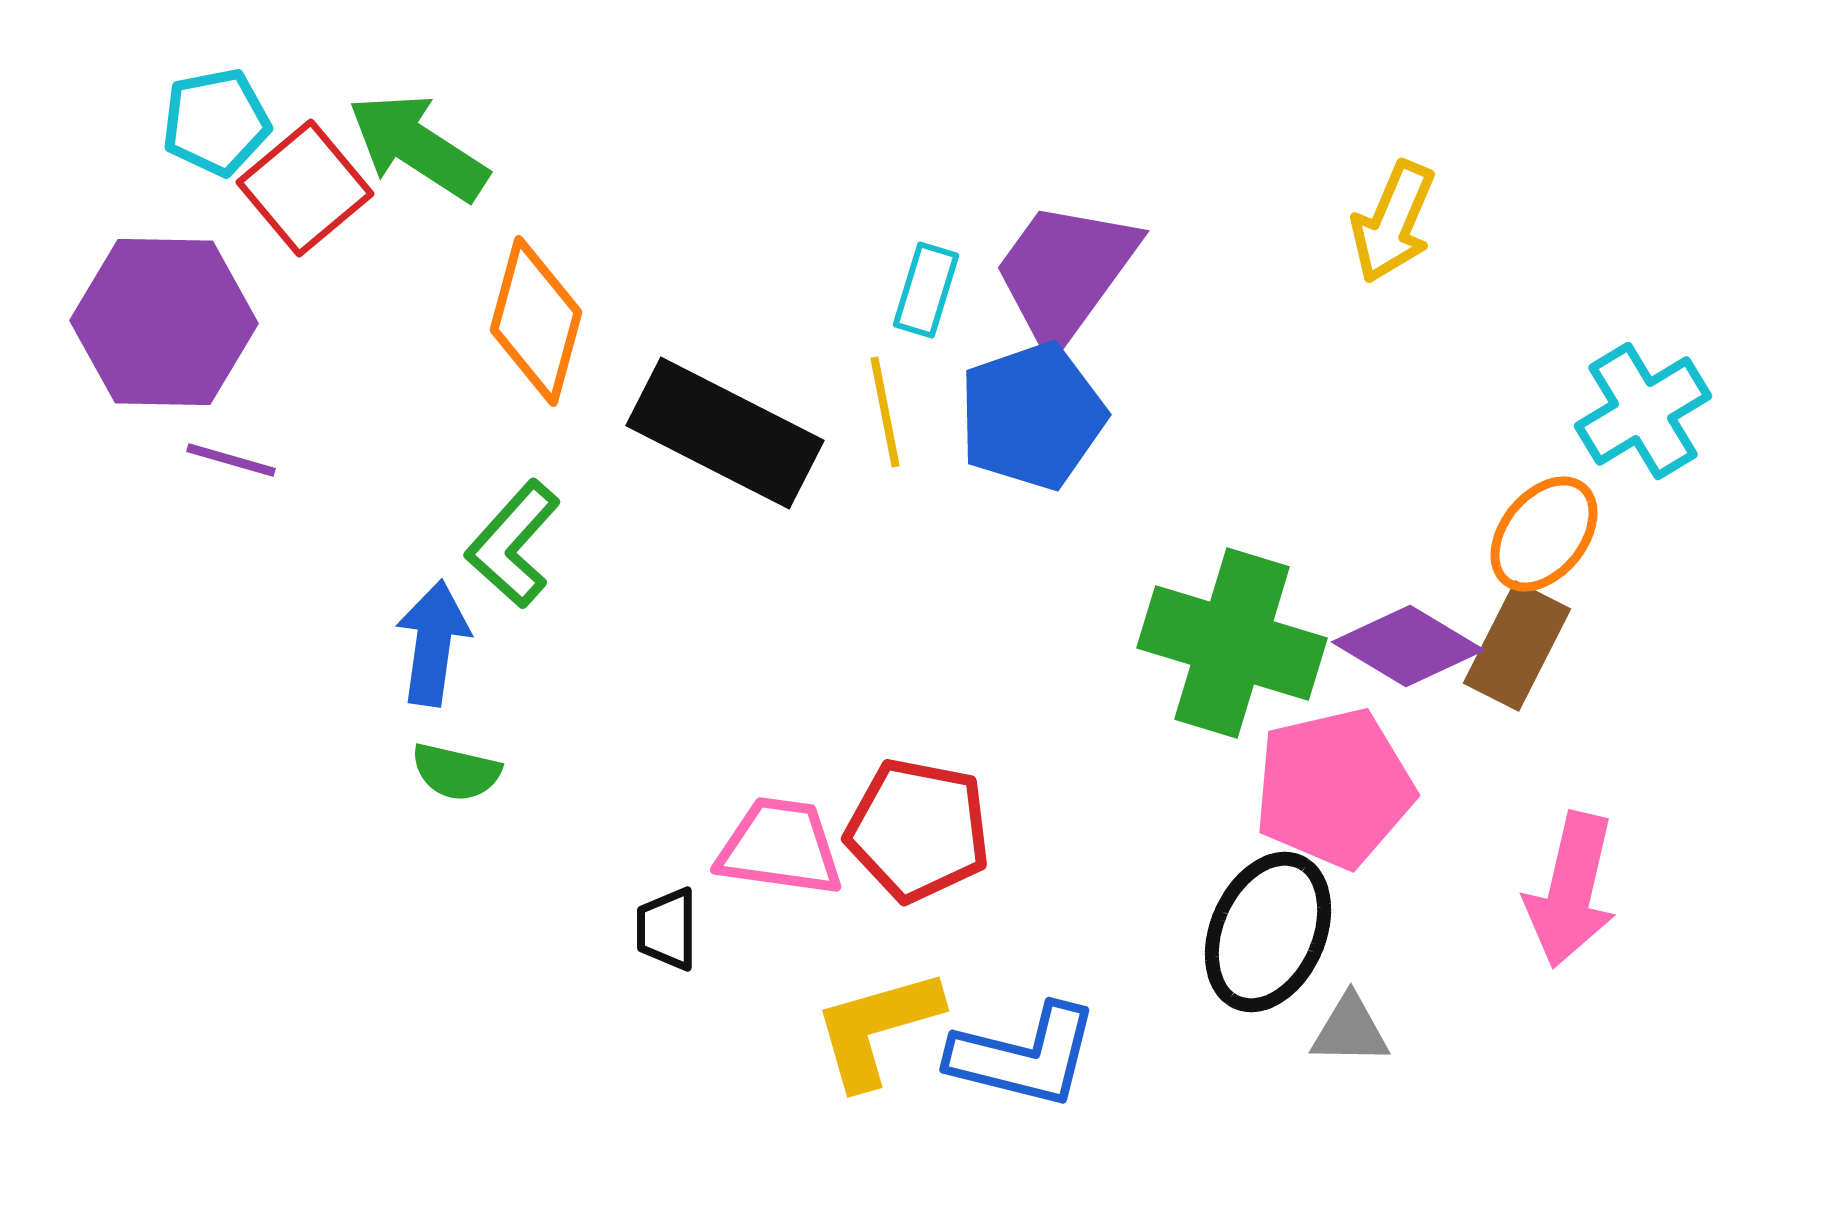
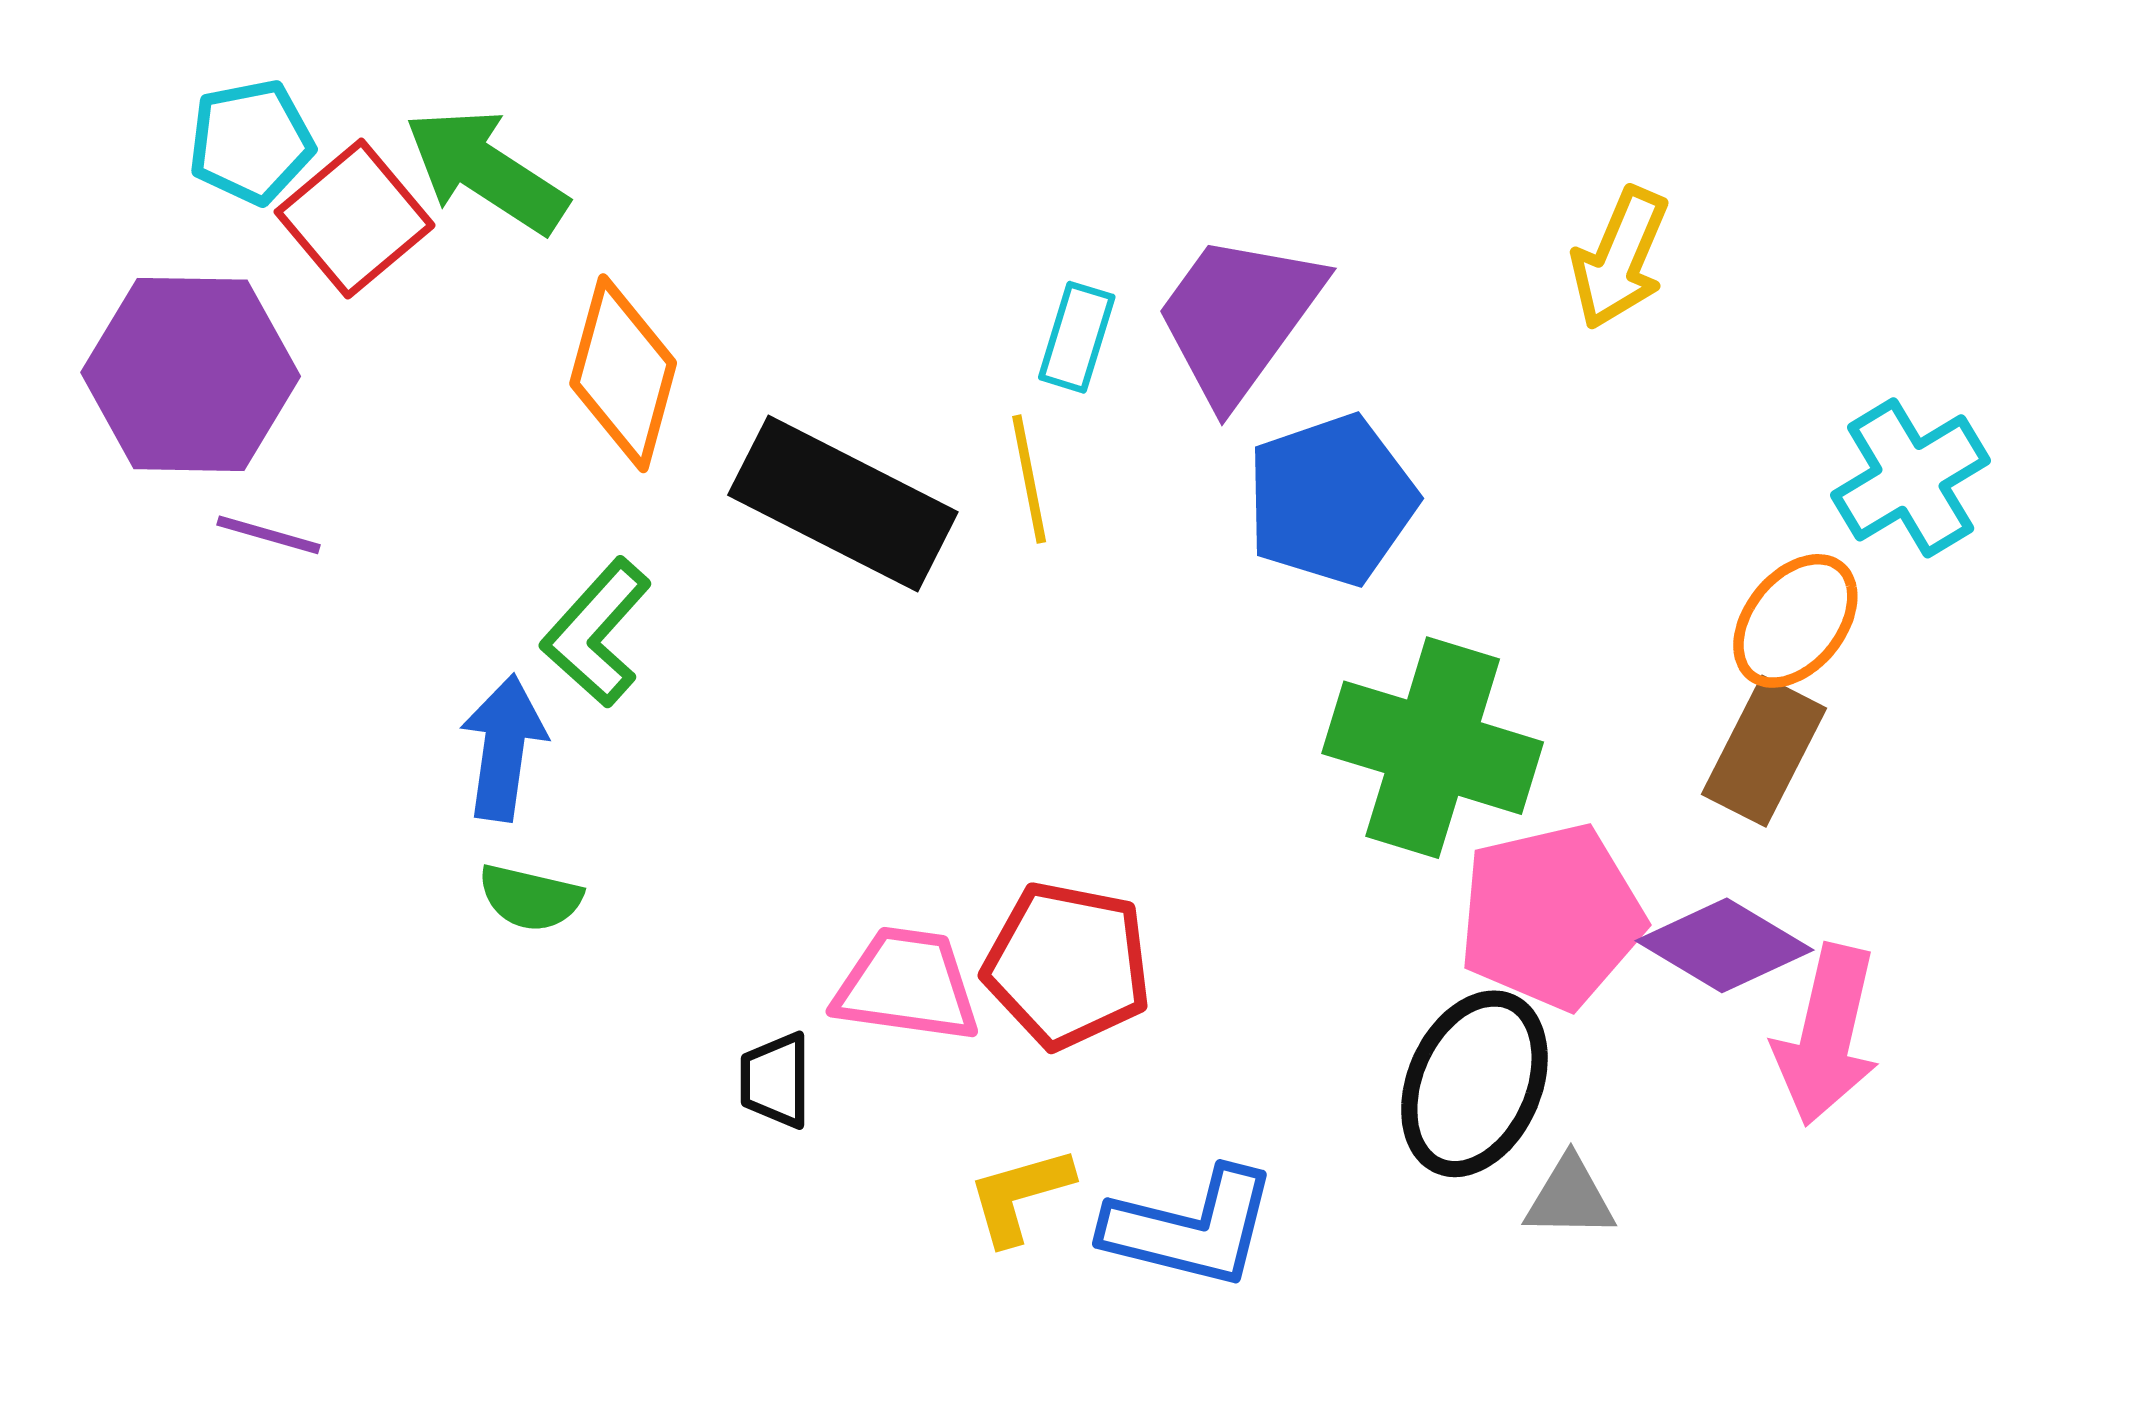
blue pentagon: (1032, 416) -> (1331, 500), moved
purple diamond: (1408, 646) -> (1724, 945), moved
yellow L-shape: (877, 1028) -> (1020, 1195), size x0.7

